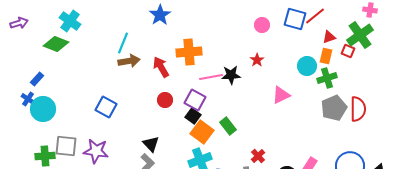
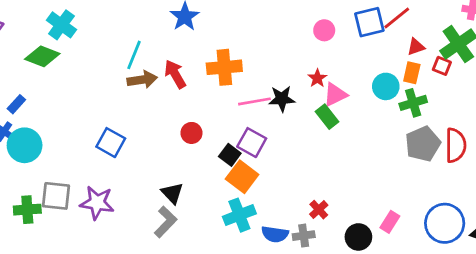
blue square: (295, 19) -> (369, 22), turned -30
red arrow: (161, 67) -> (175, 74), moved
pink triangle: (281, 95) -> (335, 95), moved
purple square: (195, 100) -> (252, 143), moved
green rectangle: (228, 126) -> (327, 117), moved

